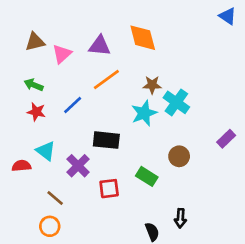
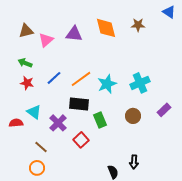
orange line: (106, 79) -> (81, 79), moved
brown star: (152, 85) -> (138, 25), moved
cyan cross: (176, 102) -> (140, 83), moved, turned 30
purple rectangle: (226, 139) -> (164, 110), moved
green rectangle: (147, 176) -> (100, 120), moved, turned 35
red square: (109, 189) -> (81, 140), turned -35

